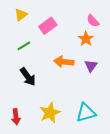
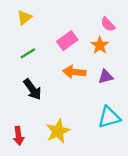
pink rectangle: (48, 26) -> (67, 41), moved
purple triangle: (91, 66) -> (106, 77), turned 40
cyan triangle: (86, 113) -> (109, 117), moved

